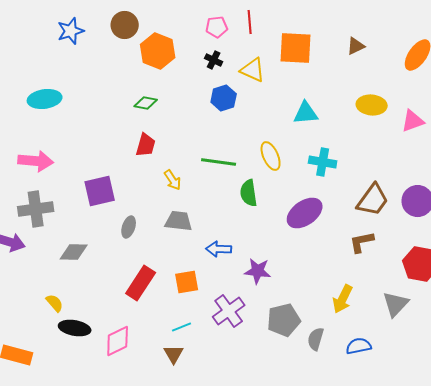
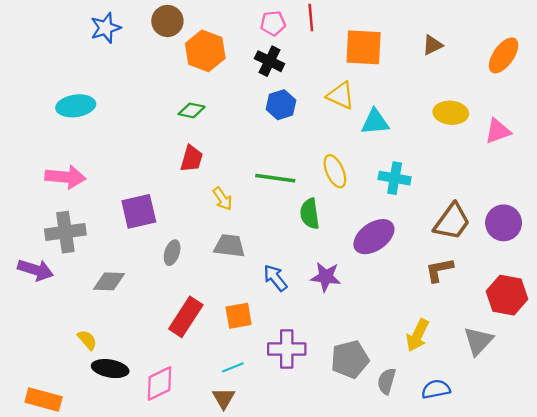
black cross: (214, 60) -> (270, 61), size x1.4
yellow triangle: (253, 70) -> (341, 96), moved
blue arrow: (219, 249) -> (275, 278), turned 50
purple star: (258, 271) -> (326, 277), moved
purple cross: (229, 311) -> (287, 349), turned 36

